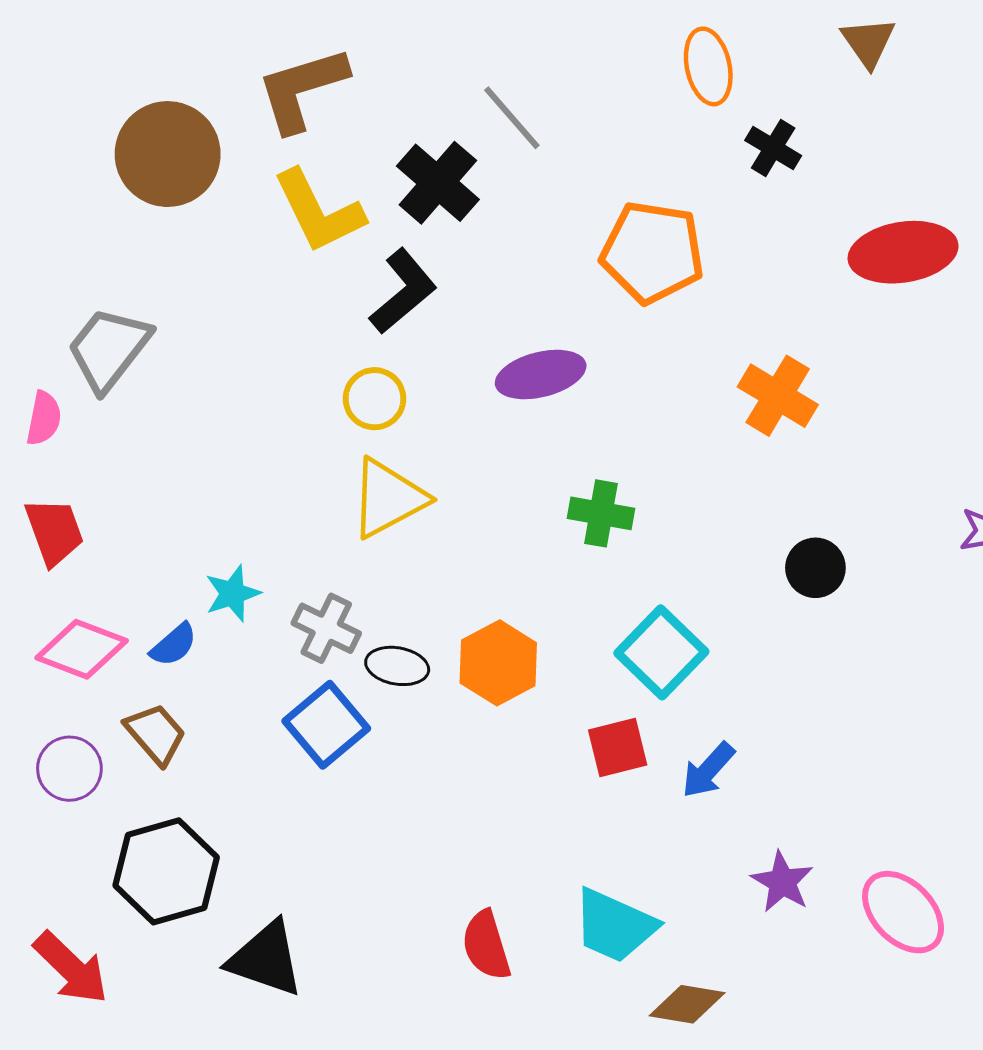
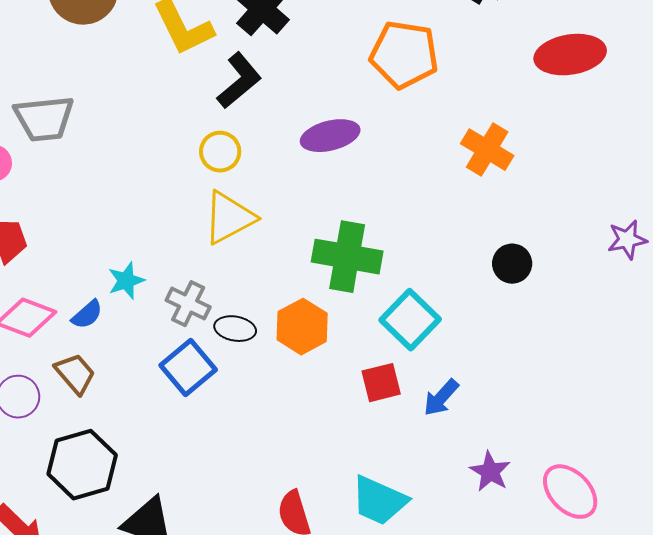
gray trapezoid: (109, 349) -> (44, 119), turned -134
green cross: (601, 513) -> (347, 257), moved, size x1.6

